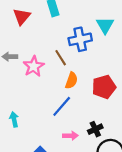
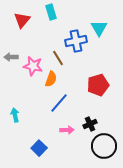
pink star: (34, 66) -> (33, 66), turned -30
orange semicircle: (71, 80) -> (51, 79), moved

